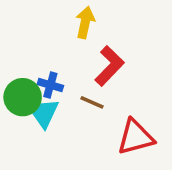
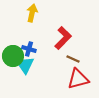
yellow arrow: (85, 22) -> (32, 13), moved
brown line: (92, 102) -> (73, 59), moved

